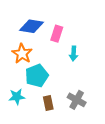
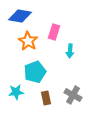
blue diamond: (31, 26) -> (20, 16), moved
orange star: (22, 54) -> (28, 41), moved

